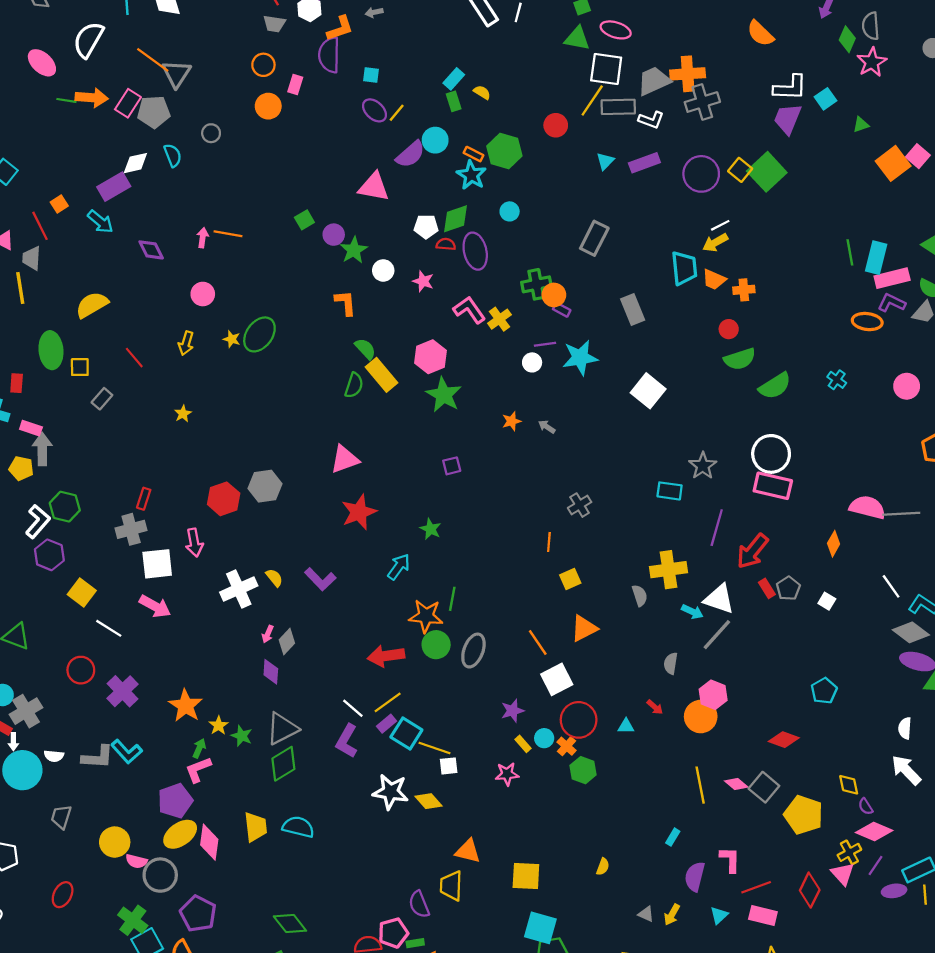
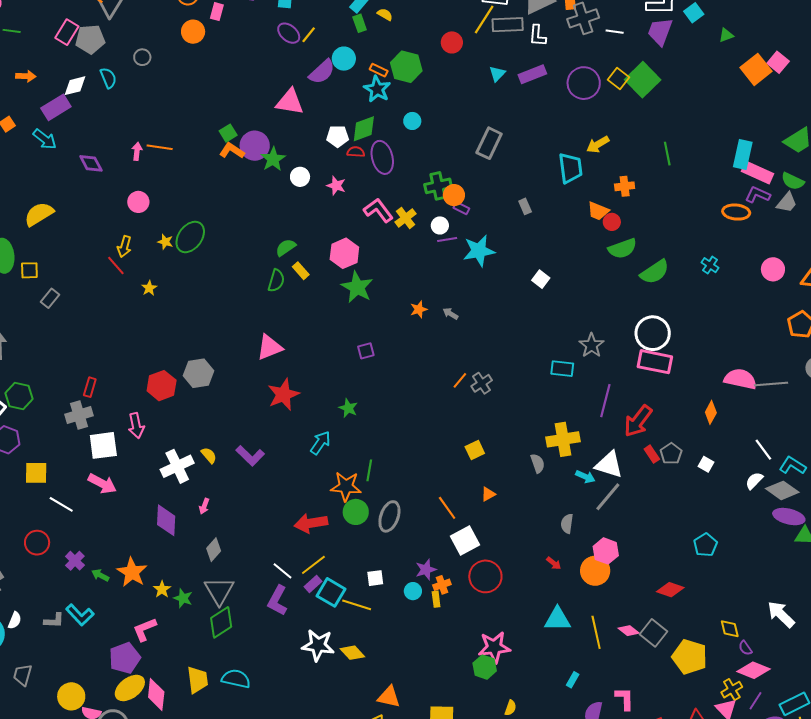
orange arrow: (92, 98) -> (26, 76), moved, size x0.7
white L-shape: (651, 120) -> (537, 36), turned 75
white line: (720, 225) -> (615, 32), moved, turned 36
purple circle: (334, 235) -> (255, 146), size x1.5
green line: (850, 252) -> (667, 154), moved
pink rectangle: (892, 278) -> (757, 172), turned 40
orange trapezoid: (714, 279) -> (598, 211), moved
orange L-shape: (345, 303) -> (232, 151), moved, turned -50
gray rectangle: (633, 310) -> (525, 206), size x0.6
green semicircle: (365, 349) -> (286, 248), turned -80
red line: (134, 358) -> (116, 266), moved
white circle: (532, 362) -> (440, 225), moved
yellow rectangle: (381, 375) -> (301, 271), size x0.6
white square: (648, 391) -> (541, 279), size x0.6
yellow star: (183, 414) -> (149, 288), moved
orange line: (549, 542) -> (460, 380), moved, turned 36
yellow square: (82, 593) -> (36, 473), turned -35
orange triangle: (584, 628) -> (488, 494), size x0.6
gray diamond: (287, 642) -> (214, 550), moved
purple diamond: (271, 672) -> (166, 520), moved, size x1.4
purple cross: (123, 691) -> (75, 561), size x0.7
cyan triangle: (626, 726) -> (557, 619), moved, size x1.8
white semicircle: (905, 728) -> (754, 481), moved, turned 42
gray triangle: (282, 729) -> (219, 591), turned -32
cyan circle: (544, 738) -> (413, 591), moved
yellow rectangle: (523, 744) -> (436, 599), turned 35
orange cross: (567, 746) -> (442, 585), moved, turned 30
green arrow: (199, 748) -> (100, 575), moved, turned -84
white semicircle: (54, 756) -> (15, 620), turned -72
gray L-shape: (98, 757) -> (54, 621), size x0.7
white square: (449, 766) -> (375, 578), moved
green hexagon: (583, 770) -> (485, 667), moved
pink star: (507, 774) -> (494, 647), moved, size x1.5

